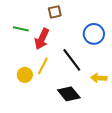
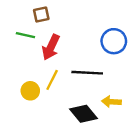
brown square: (55, 12) -> (41, 15), moved
black line: (72, 60) -> (87, 73), turned -50
yellow arrow: (99, 78) -> (111, 102), moved

